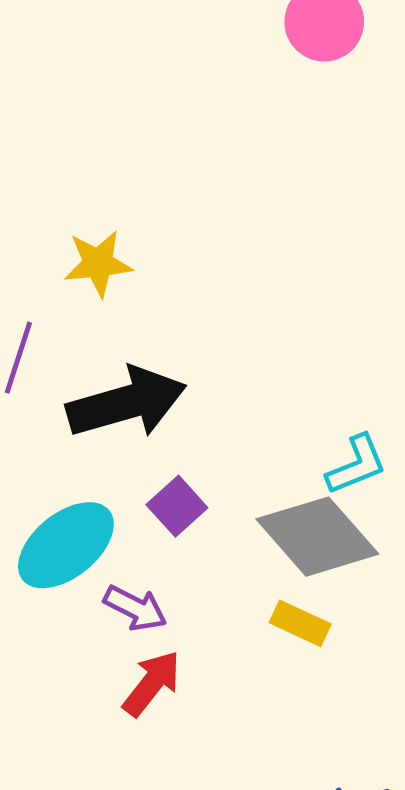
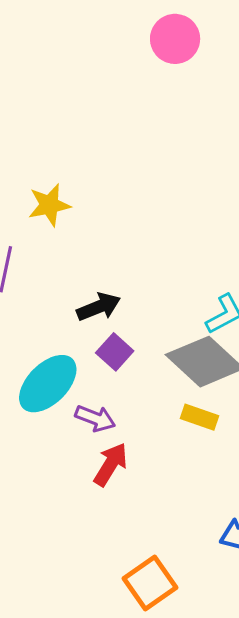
black arrow: (127, 403) -> (99, 307), moved, size x0.6

